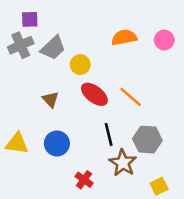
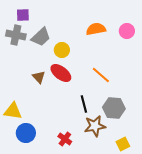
gray cross: (21, 45) -> (16, 35), turned 36
red ellipse: (94, 94) -> (61, 73), moved
blue circle: (57, 143) -> (26, 133), moved
brown star: (123, 163) -> (95, 126), turned 30

